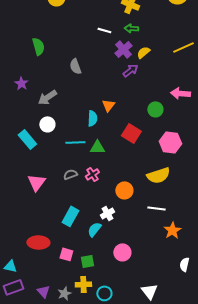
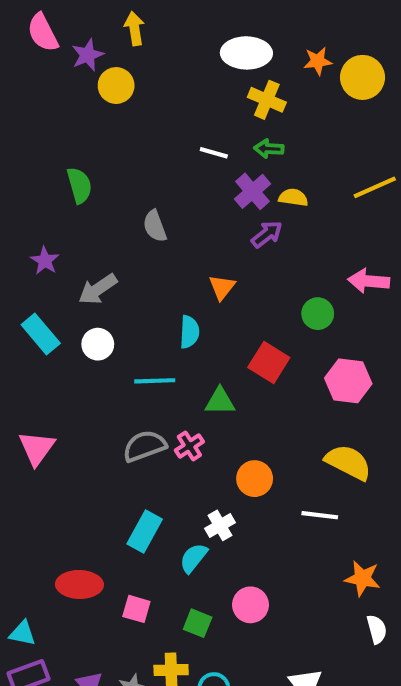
yellow semicircle: (143, 52) -> (293, 198), turned 48
orange triangle: (108, 105) -> (222, 287), moved
cyan rectangle: (27, 139) -> (41, 334), moved
green triangle: (97, 147) -> (220, 401), moved
gray semicircle: (70, 174) -> (145, 446), size x1.5
yellow semicircle: (158, 175) -> (348, 462), moved, turned -135
pink triangle: (36, 182) -> (37, 448), moved
orange star: (172, 230) -> (363, 578), moved, turned -30
green square: (87, 261) -> (198, 623), moved, turned 32
white semicircle: (184, 264) -> (377, 629), turned 152

